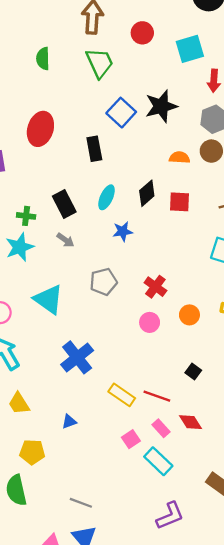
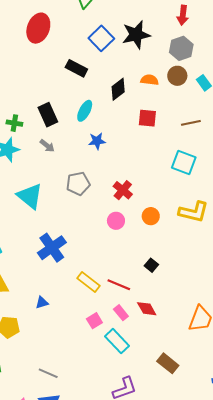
red ellipse: (40, 129) -> (38, 28), moved
black rectangle: (94, 149) -> (76, 68), turned -55
black diamond: (147, 193) -> (118, 89), moved

